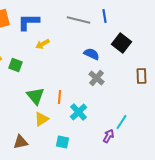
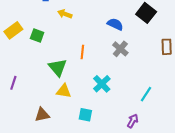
yellow arrow: (42, 44) -> (65, 14), turned 48
orange line: (60, 97) -> (82, 52), moved
yellow triangle: (42, 119) -> (64, 91), turned 42
purple arrow: (108, 136) -> (133, 121), moved

